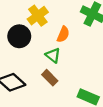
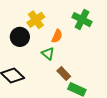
brown rectangle: (50, 78) -> (64, 74), moved

